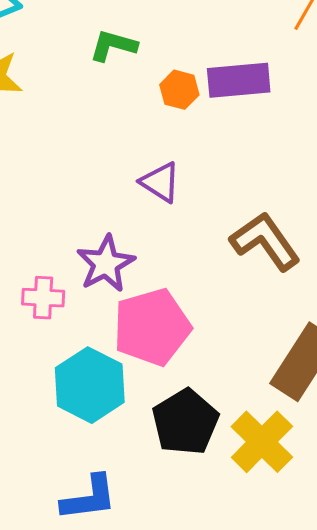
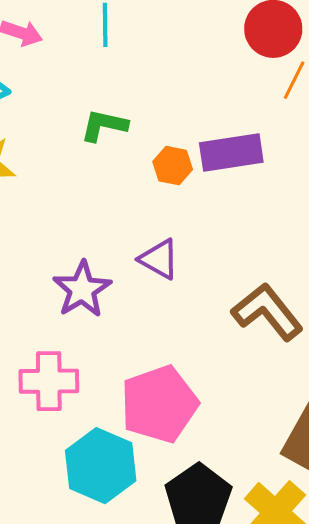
purple star: (106, 264) -> (82, 289), moved
pink cross: (43, 298) -> (49, 381), size x1.4

